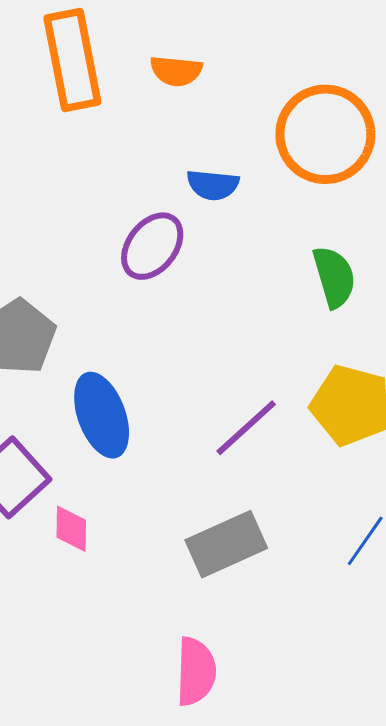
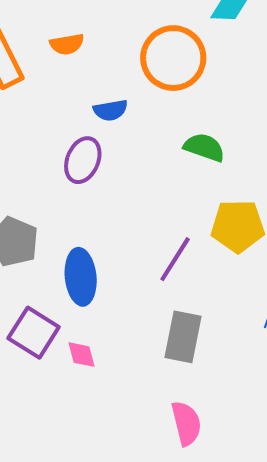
green semicircle: (334, 277) -> (204, 147), turned -39
blue ellipse: (102, 415) -> (81, 277), turned 30
gray rectangle: (226, 544) -> (183, 337), turned -39

